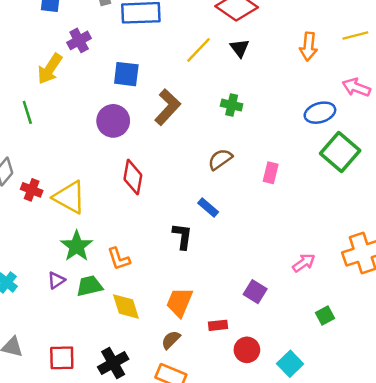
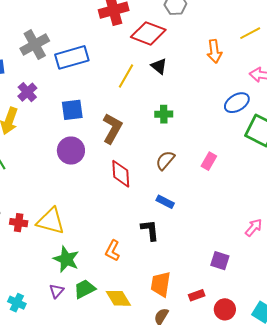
pink rectangle: (271, 173) -> (209, 161), turned 30
red diamond: (133, 177) -> (121, 174), moved
orange L-shape: (119, 259) -> (112, 251), moved, turned 60

